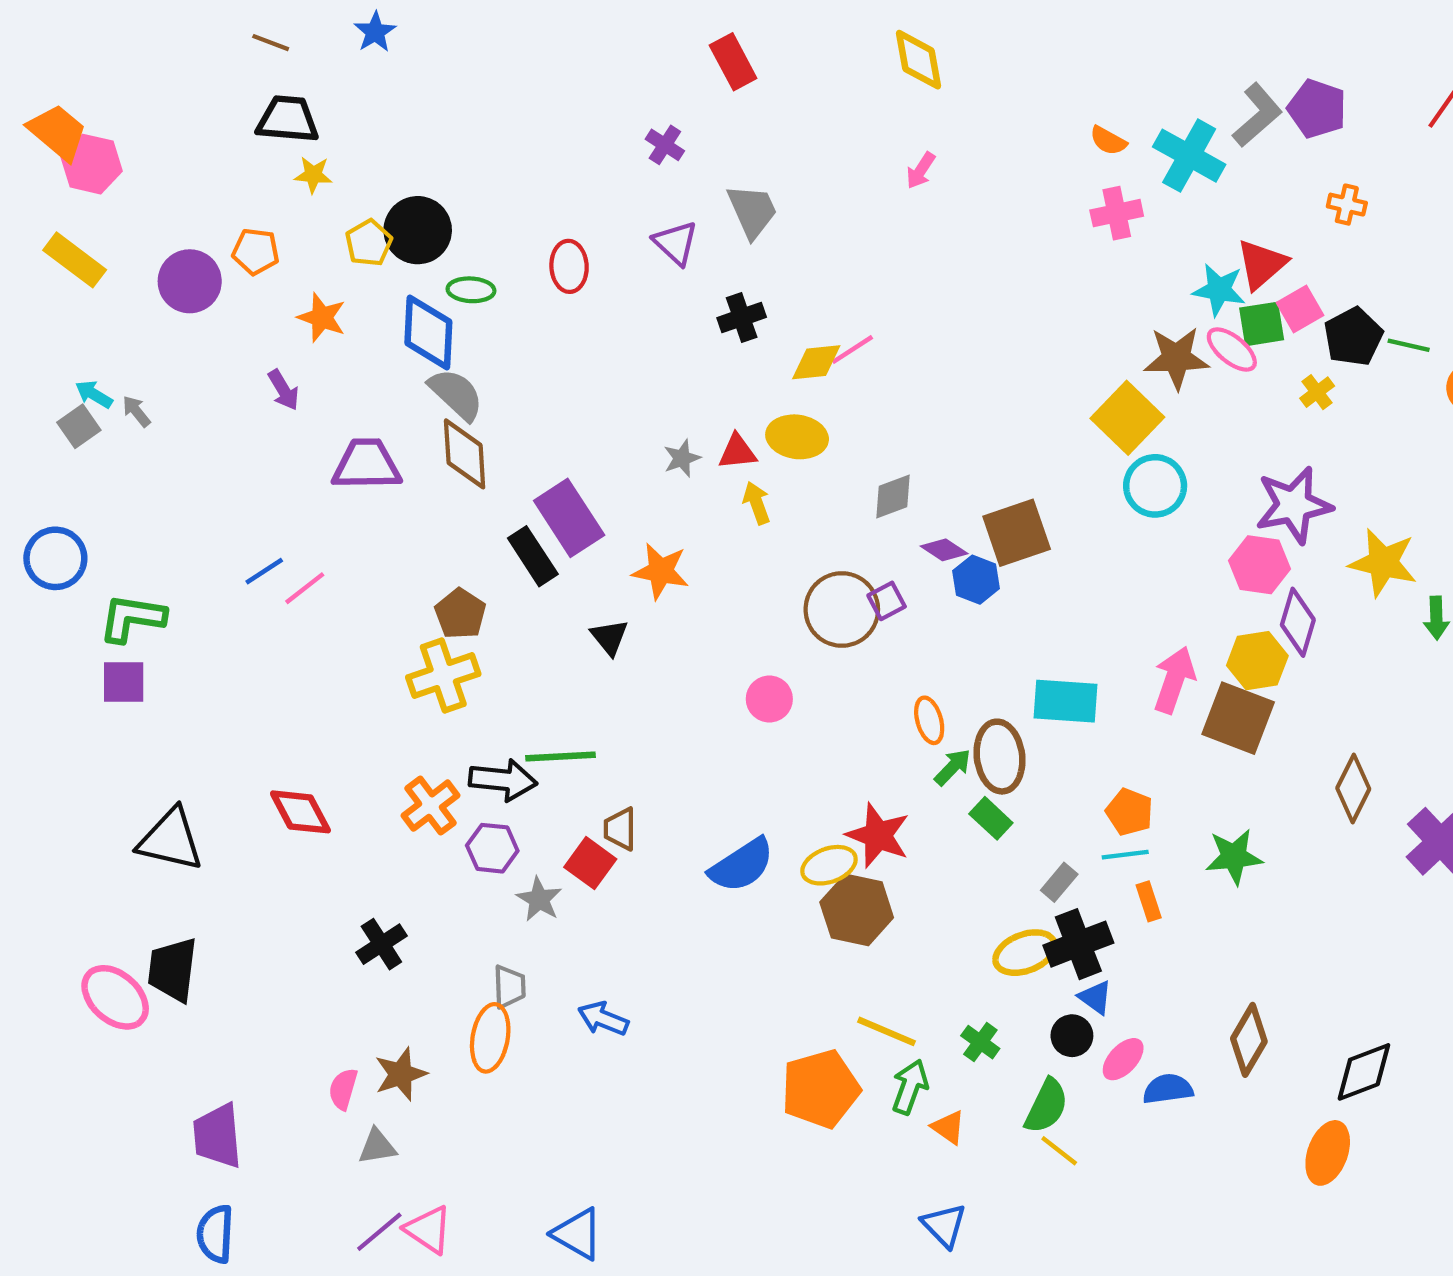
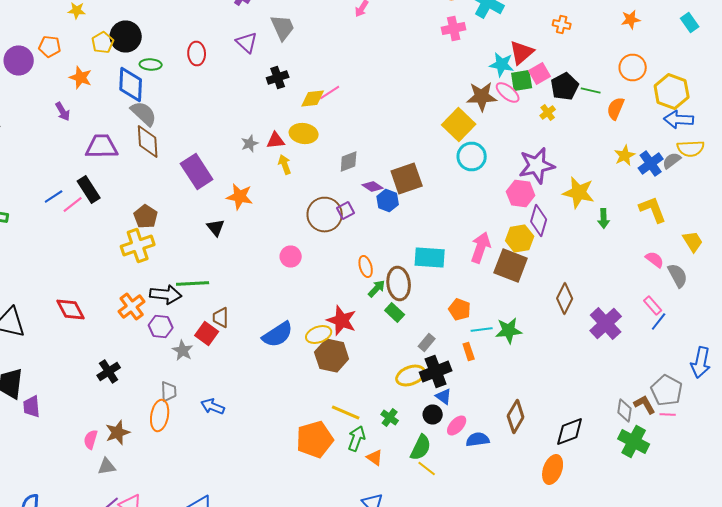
black rectangle: (533, 556) -> (89, 190), moved
cyan line: (1125, 855) -> (482, 330), moved
purple trapezoid: (217, 1136) -> (32, 406), moved, size x0.7

